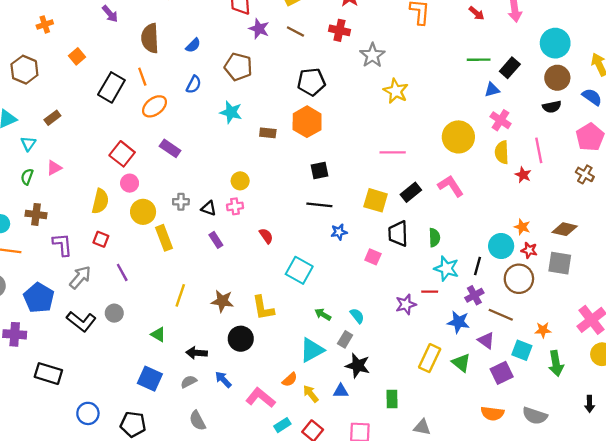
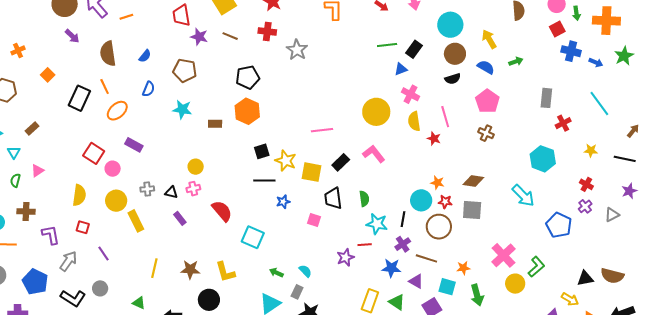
yellow star: (396, 91) -> (286, 161), moved
pink circle: (130, 183) -> (113, 169), moved
red semicircle: (266, 236) -> (222, 211), size x1.6

